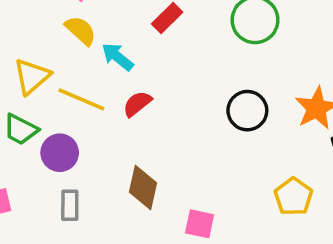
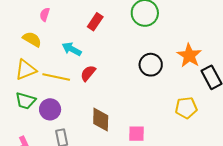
yellow semicircle: (81, 30) -> (32, 39), moved
yellow triangle: (32, 76) -> (26, 70), turned 30
yellow pentagon: (293, 197) -> (186, 108), turned -30

